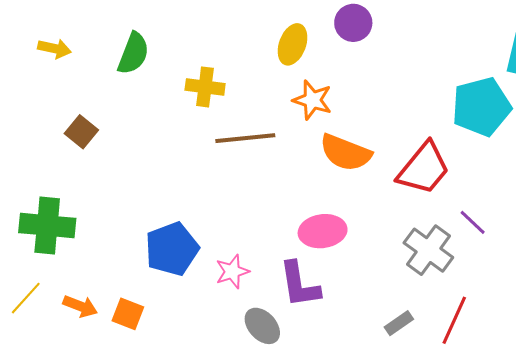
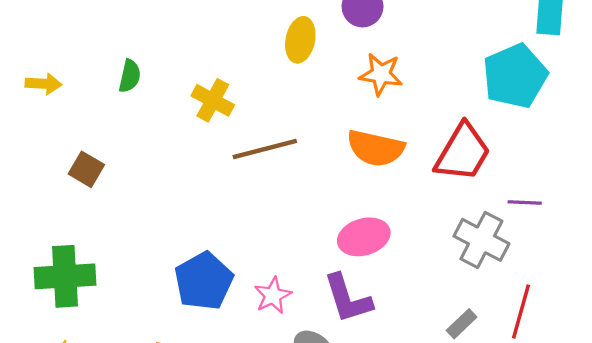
green semicircle: (133, 53) -> (130, 76), size x0.7
yellow cross: (205, 87) -> (213, 100), turned 30
orange star: (312, 100) -> (381, 74), moved
purple line: (473, 222) -> (525, 203), turned -32

